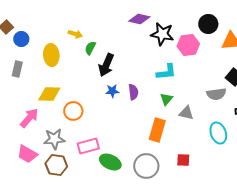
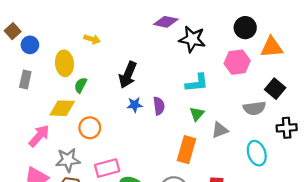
pink hexagon: (188, 45) -> (237, 62), moved
green semicircle: (90, 48) -> (81, 85), moved
gray triangle: (186, 113) -> (220, 130), turned -35

